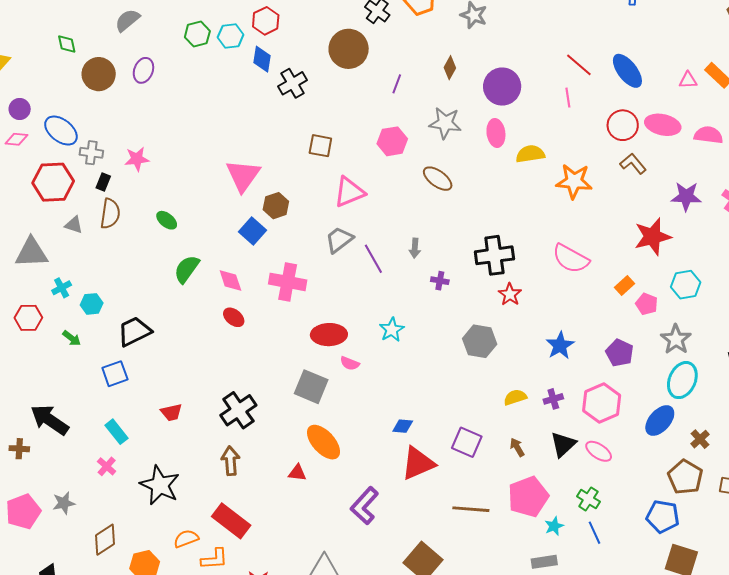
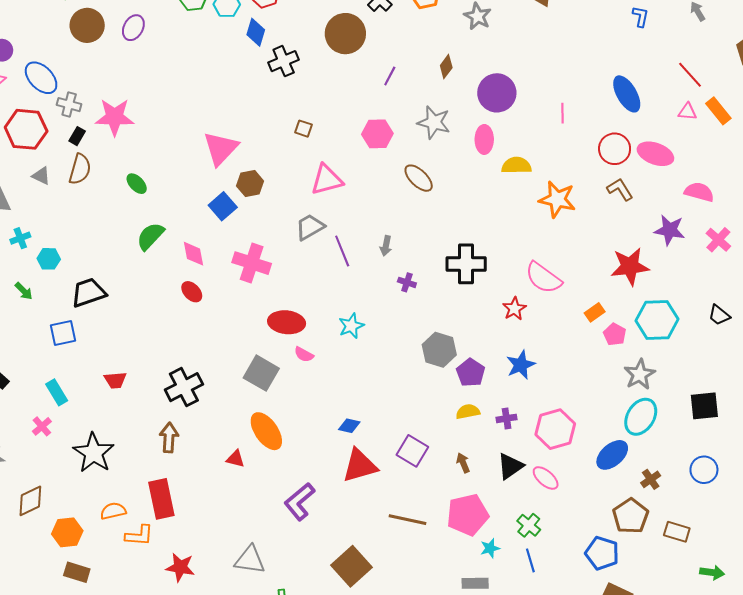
red line: (579, 65) -> (690, 75), moved
pink semicircle: (708, 135) -> (699, 192), moved
brown square: (320, 146) -> (304, 129), size x0.7
pink star: (137, 159) -> (115, 117), size x1.5
cyan hexagon: (686, 285) -> (657, 320), size x1.4
red star: (510, 294) -> (514, 309), moved
purple pentagon: (620, 353) -> (471, 373), moved
red rectangle: (231, 521) -> (161, 499), turned 33

